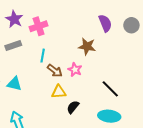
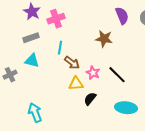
pink star: (75, 70) -> (93, 73), moved
cyan triangle: (14, 84) -> (32, 61), moved
black line: (110, 89) -> (117, 75), moved

